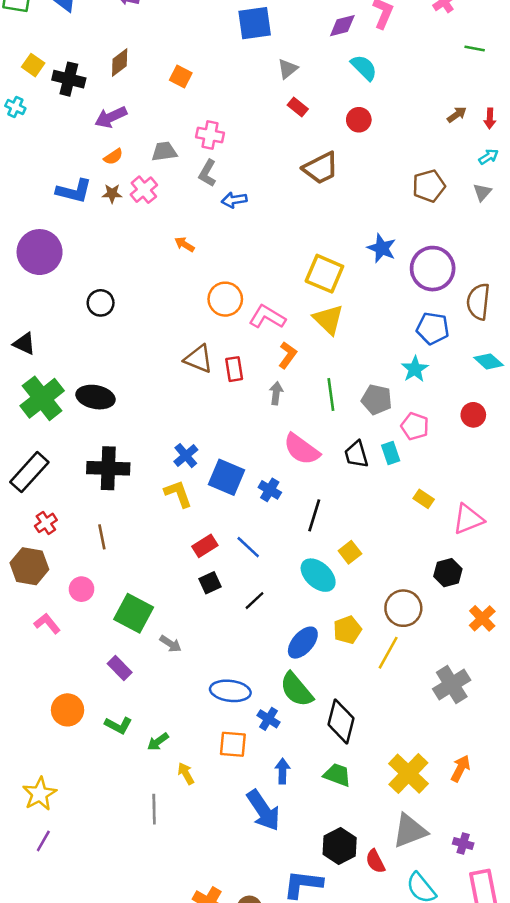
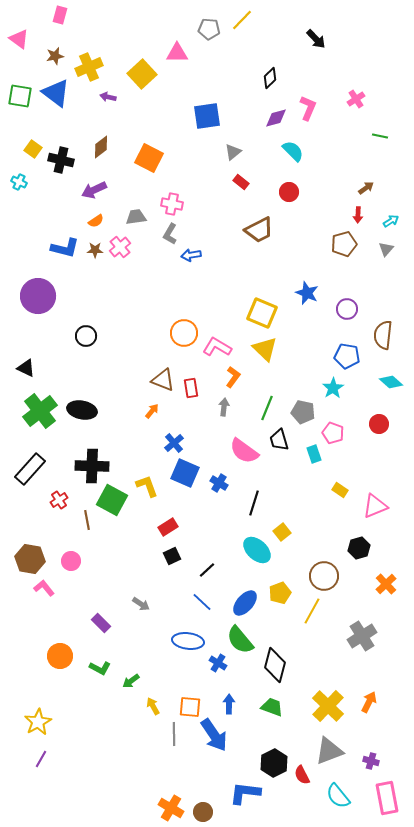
orange square: (181, 76) -> (149, 158), size x1.6
red arrow: (490, 118) -> (358, 215), moved
orange arrow: (185, 244) -> (152, 411), moved, turned 98
purple circle: (433, 269) -> (347, 309), size x0.6
green line: (331, 394) -> (267, 408), turned 30
black trapezoid: (356, 454) -> (279, 440), moved
blue cross: (186, 456) -> (174, 443), moved
red cross: (46, 523) -> (59, 500), moved
blue line: (248, 547) -> (202, 602), moved
brown hexagon: (29, 566) -> (30, 559), moved
green square: (134, 613) -> (112, 500), moved
orange square: (233, 744) -> (190, 707), moved
gray line: (154, 809) -> (174, 734), moved

